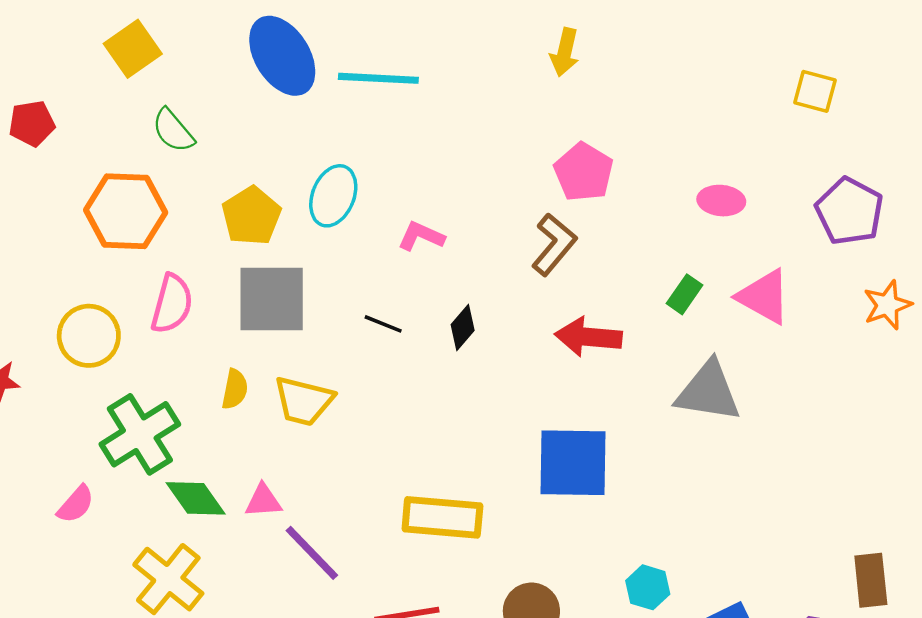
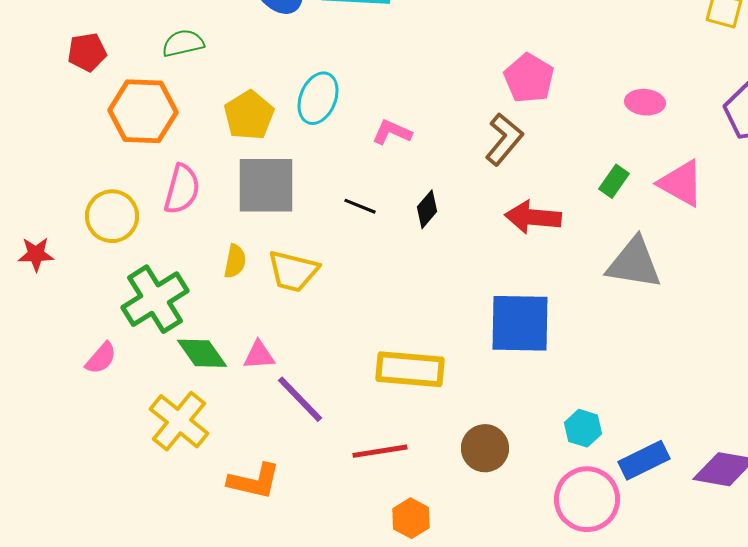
red pentagon: (32, 123) -> (87, 52), moved
green semicircle: (173, 131) -> (183, 43), turned 117

